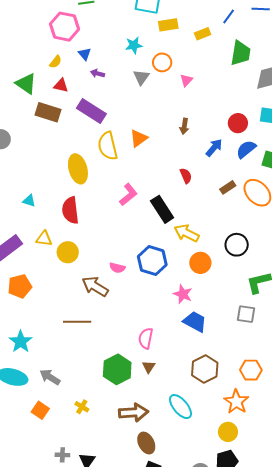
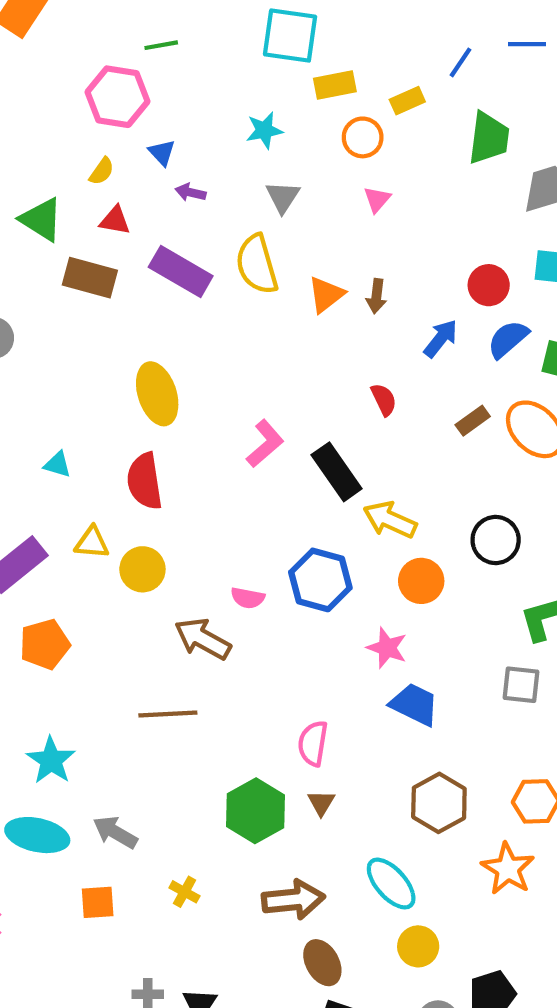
orange circle: (162, 62) -> (363, 137), moved
orange triangle: (139, 138) -> (326, 295), moved
yellow semicircle: (108, 146) -> (257, 264), moved
orange square: (40, 410) -> (98, 902), turned -36
yellow circle: (228, 432) -> (418, 946), moved

